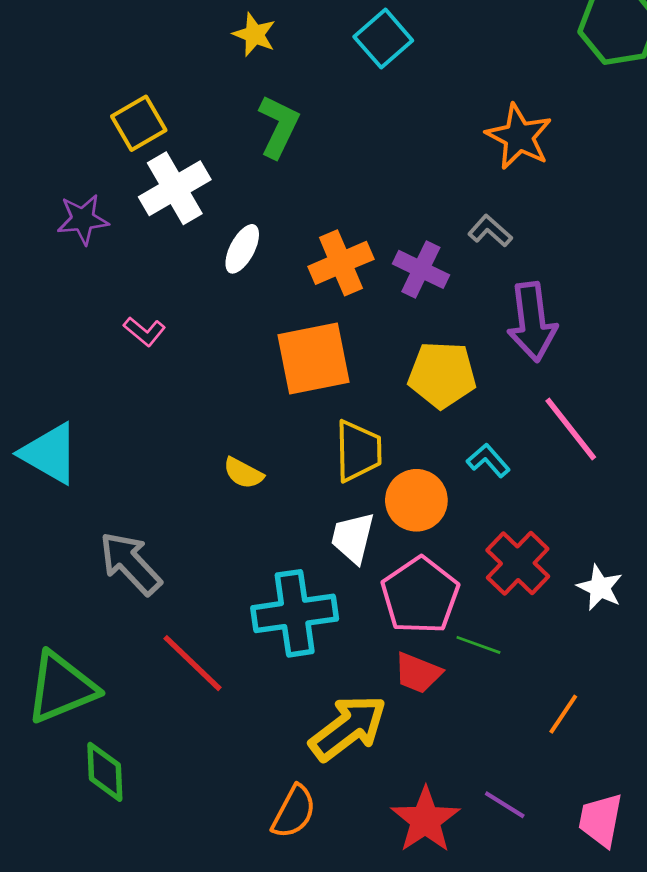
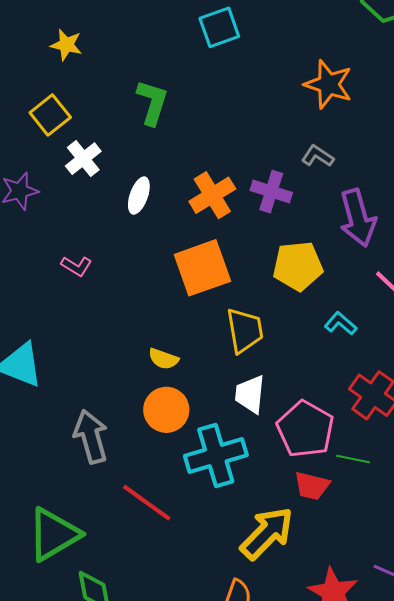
yellow star: (254, 35) -> (66, 45), moved
cyan square: (383, 39) -> (219, 27), turned 30
white cross: (175, 188) -> (83, 159), size x0.7
orange circle: (416, 500) -> (166, 410), moved
gray arrow: (130, 563) -> (91, 437), turned 36

